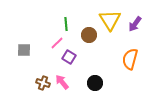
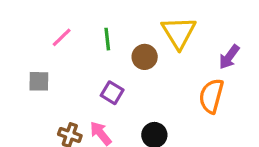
purple arrow: (135, 24) -> (229, 57), moved
pink line: (57, 43) -> (62, 37), moved

